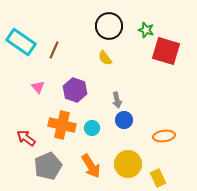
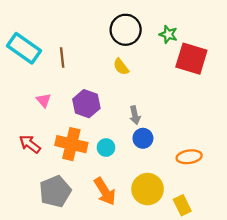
brown line: (54, 50) -> (62, 57), turned -30
red arrow: (26, 138) -> (30, 144), moved

